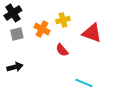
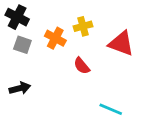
black cross: (13, 13) -> (17, 17), turned -30
gray square: (17, 34) -> (22, 45), turned 32

